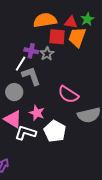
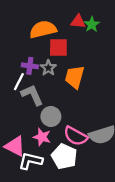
red triangle: (71, 22) -> (78, 22), moved
orange trapezoid: (77, 37) -> (75, 77), moved
gray circle: (14, 92) -> (51, 117), moved
pink semicircle: (68, 94) -> (76, 136), moved

